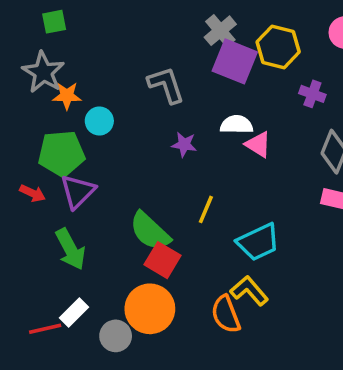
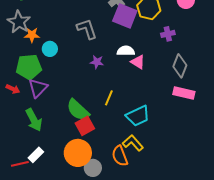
purple cross: (312, 94) -> (168, 34), turned -32
red square: (163, 260) -> (85, 126), turned 30
gray circle: (116, 336) -> (93, 168), moved

